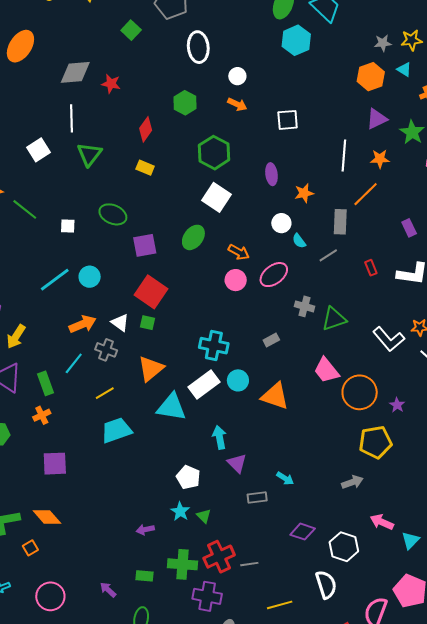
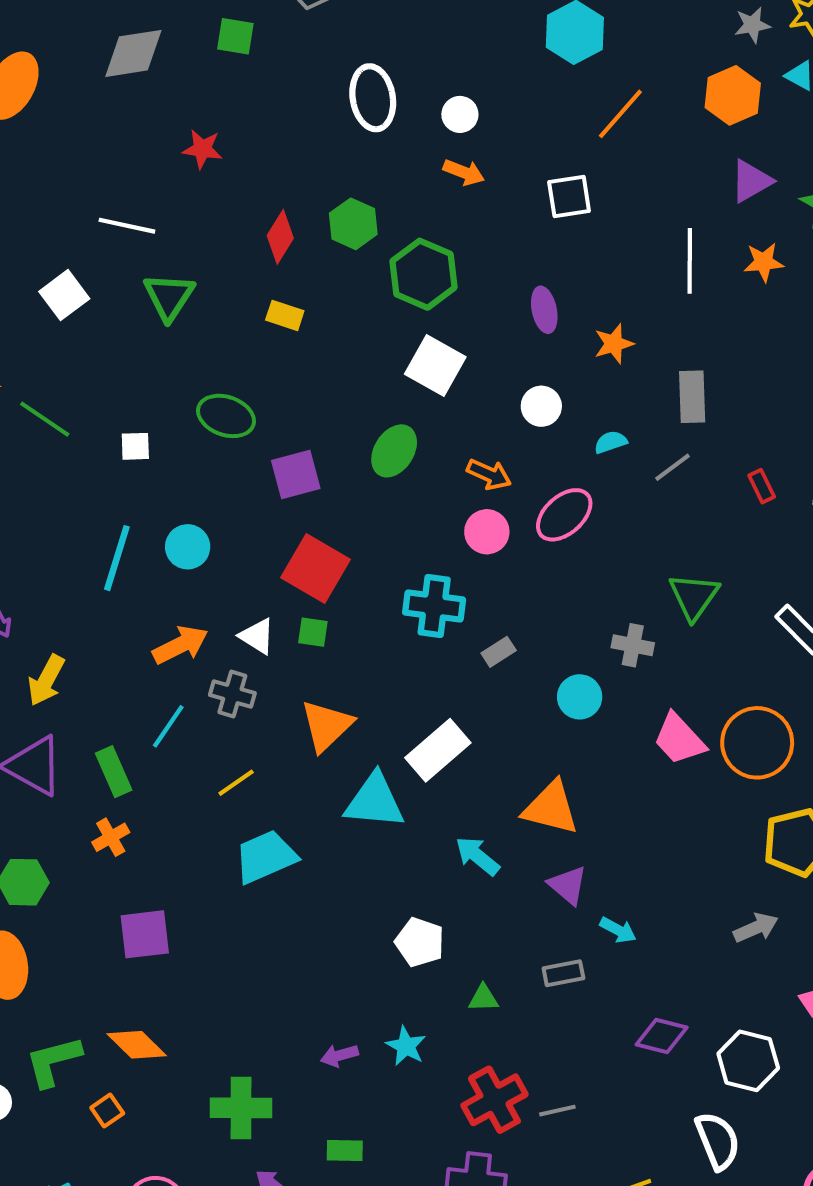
green square: (131, 30) -> (235, 36), turned -30
white ellipse: (198, 47) -> (373, 98), moved
gray diamond: (75, 72) -> (133, 53), moved
green hexagon: (185, 103) -> (353, 224), moved
white line: (71, 118) -> (127, 226), turned -72
orange line: (366, 194) -> (620, 114), moved
white circle: (281, 223) -> (541, 406), moved
cyan semicircle: (299, 241) -> (611, 442), turned 112
cyan line: (55, 280) -> (117, 558), turned -32
gray cross: (305, 306) -> (633, 645), moved
green triangle: (334, 319) -> (694, 596), turned -32
gray rectangle: (271, 340) -> (499, 652), moved
cyan cross: (214, 346) -> (434, 606), moved
pink trapezoid: (326, 370) -> (679, 739), moved
cyan circle: (238, 380) -> (580, 697), moved
orange triangle: (275, 396) -> (551, 808), moved
cyan arrow: (219, 437) -> (477, 856), turned -35
purple triangle: (237, 463) -> (568, 885), moved
cyan star: (180, 511) -> (406, 1046), moved
green triangle: (204, 516) -> (483, 998), moved, turned -42
green cross: (183, 564) -> (241, 1108), moved

